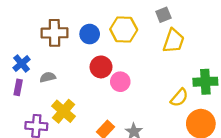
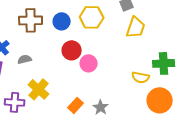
yellow semicircle: (179, 98) -> (141, 77), turned 60

